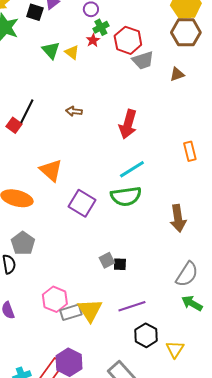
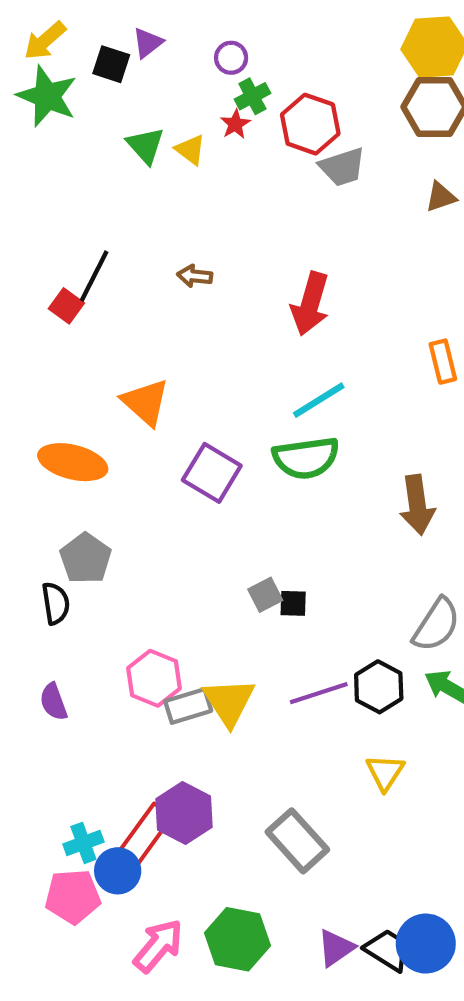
brown triangle: (177, 74) -> (441, 197), moved
black hexagon: (146, 335) -> (379, 687), moved
yellow triangle: (175, 349) -> (385, 772), moved

